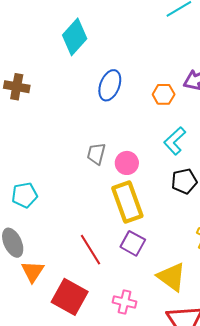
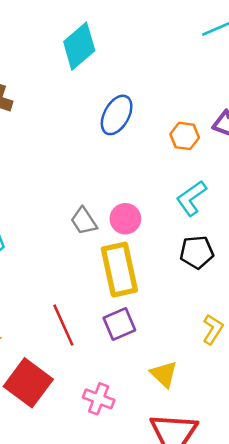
gray trapezoid: (96, 154) -> (84, 221), moved, turned -55
purple square: (133, 243) -> (119, 324), turned 30
yellow triangle: (172, 277) -> (164, 374), size x0.7

